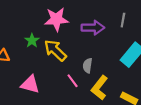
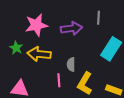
yellow arrow: (55, 50) -> (39, 54), turned -30
pink line: (73, 81) -> (59, 80), turned 40

